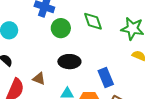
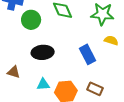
blue rectangle: (106, 77) -> (88, 54), moved

